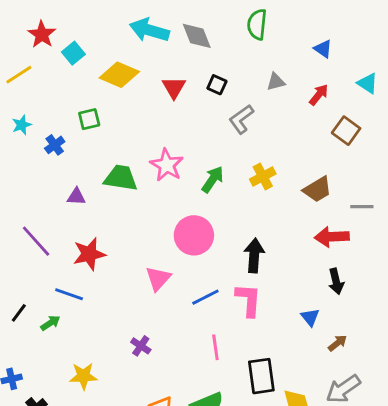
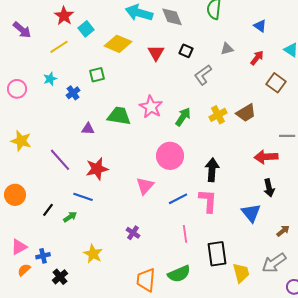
yellow line: (19, 75) -> (59, 47), moved
brown trapezoid: (317, 189) -> (246, 113), moved
blue triangle: (310, 317) -> (251, 213), size x1.5
brown arrow: (337, 343) -> (283, 231), moved
yellow star: (83, 376) -> (93, 254), turned 30

